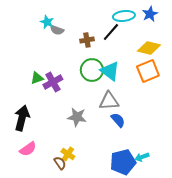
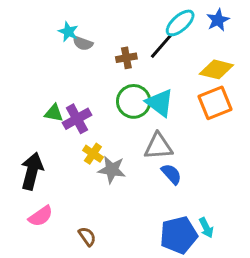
cyan ellipse: (124, 16) -> (180, 23), turned -35
green triangle: (37, 78) -> (54, 113), turned 32
yellow cross: (68, 154) -> (93, 154), moved
cyan arrow: (142, 157) -> (206, 228), turned -96

